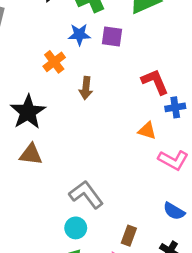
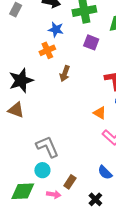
blue star: (79, 35) -> (56, 29), moved
cyan circle: (76, 228) -> (42, 170), moved

